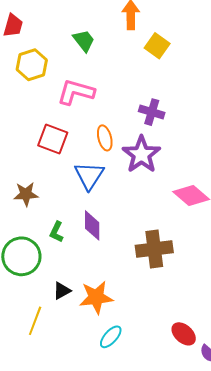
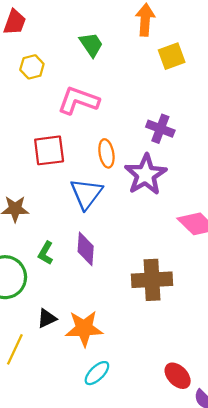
yellow square: (157, 46) -> (172, 56), turned 30
yellow hexagon: (32, 65) -> (32, 67), size x0.7
red square: (53, 139) -> (49, 150), turned -32

